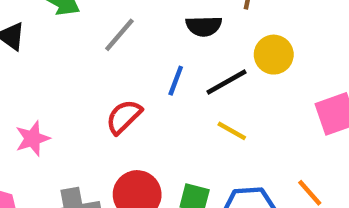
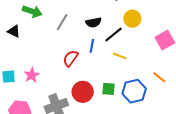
black semicircle: (204, 26) -> (93, 22), moved
blue line: (176, 81) -> (92, 46), moved

